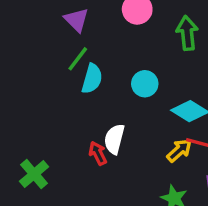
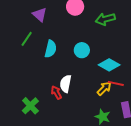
green arrow: (187, 33) -> (105, 19), turned -96
green line: (78, 59) -> (27, 39), moved
green cross: (34, 174) -> (30, 106), moved

